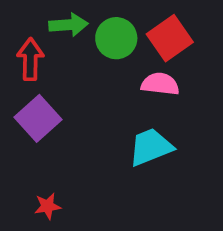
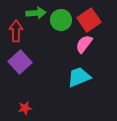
pink semicircle: (160, 84) -> (84, 44), turned -60

